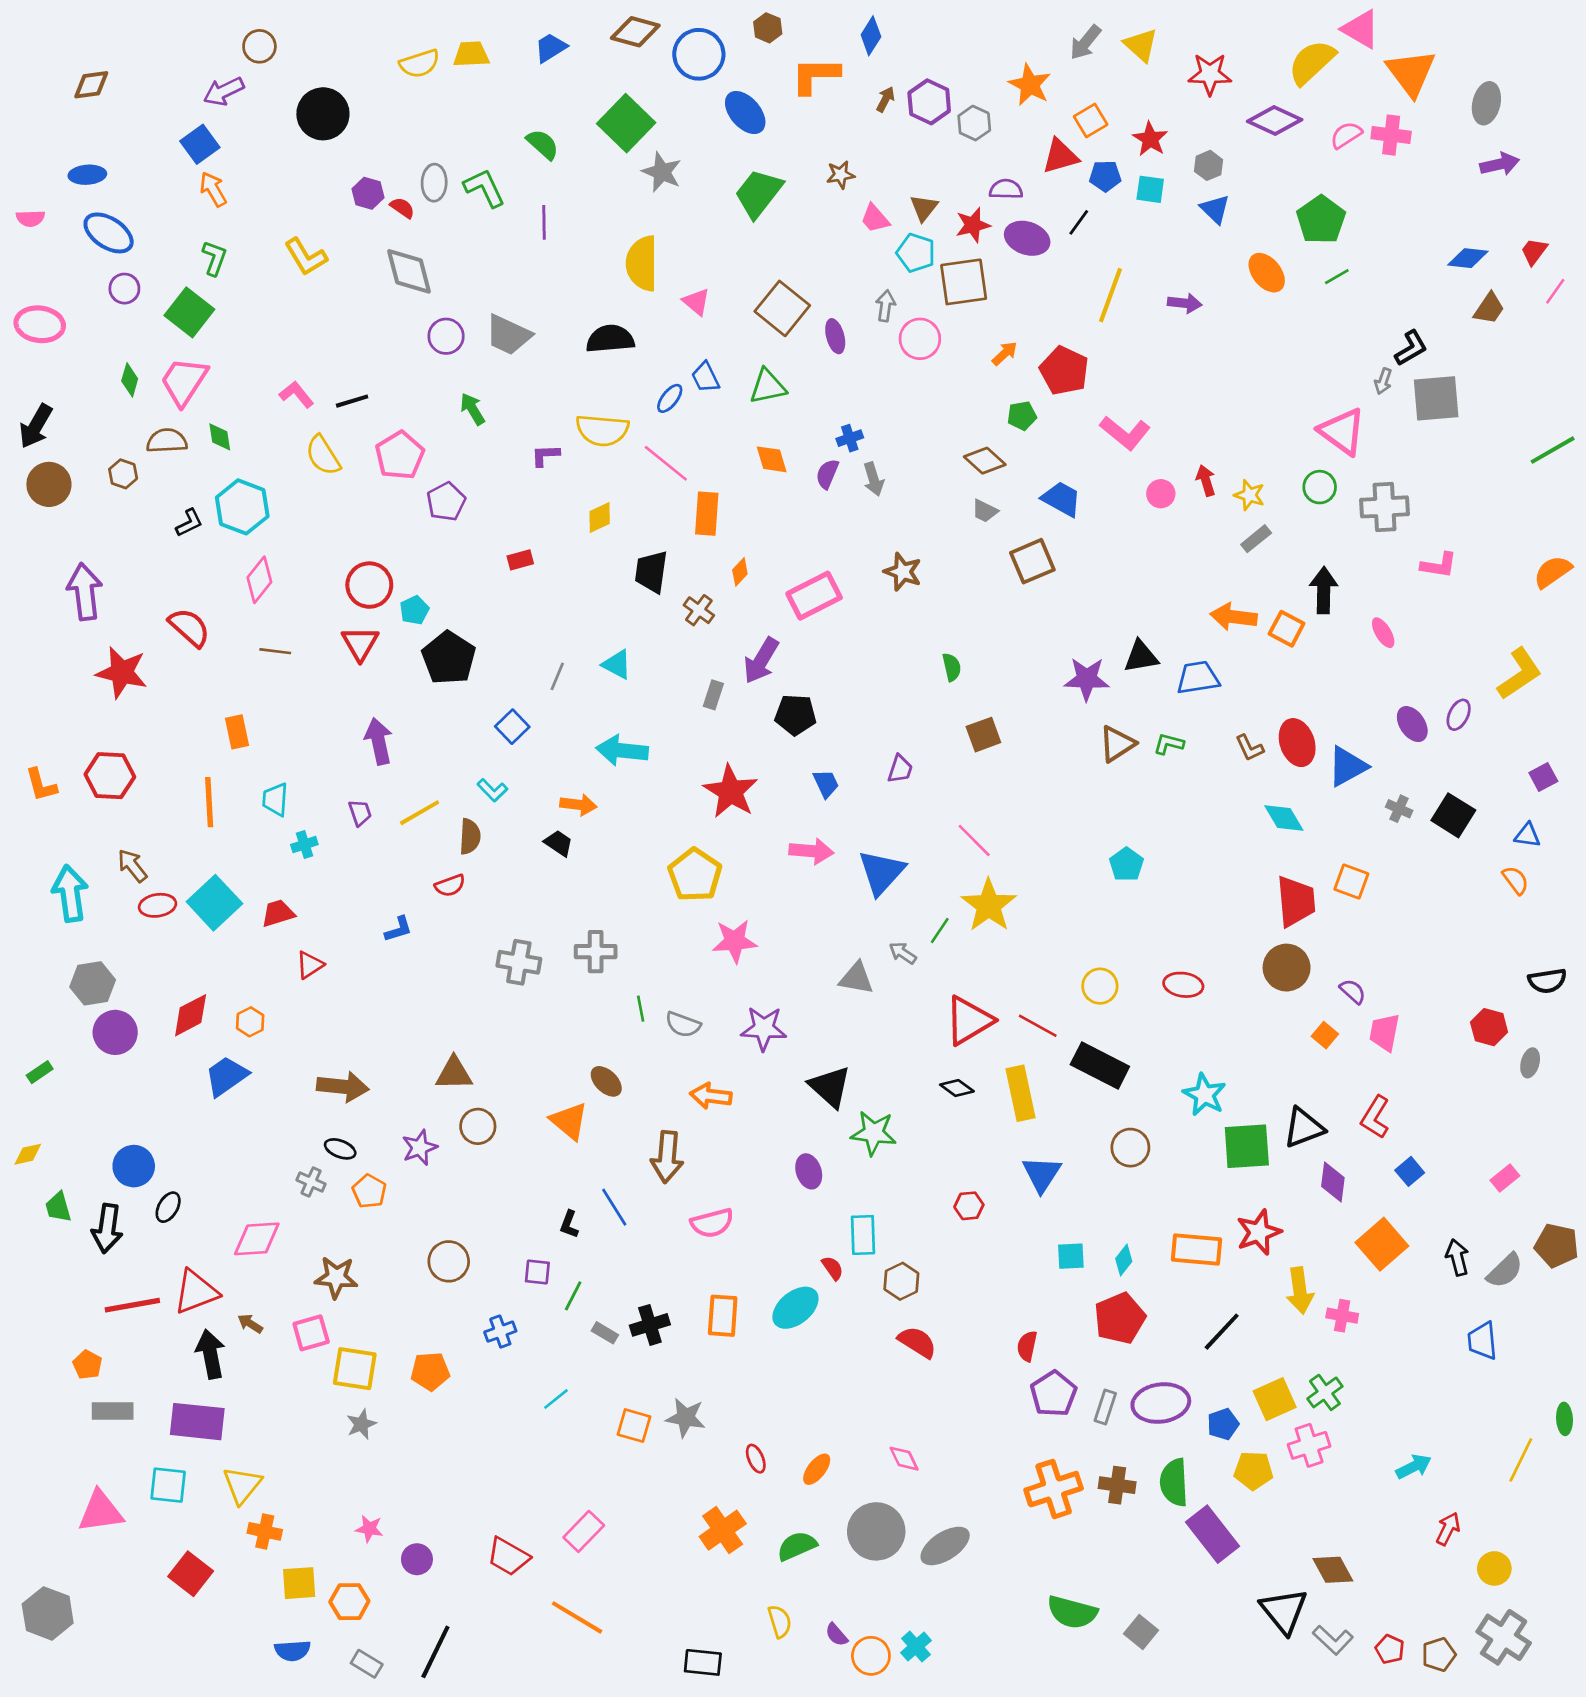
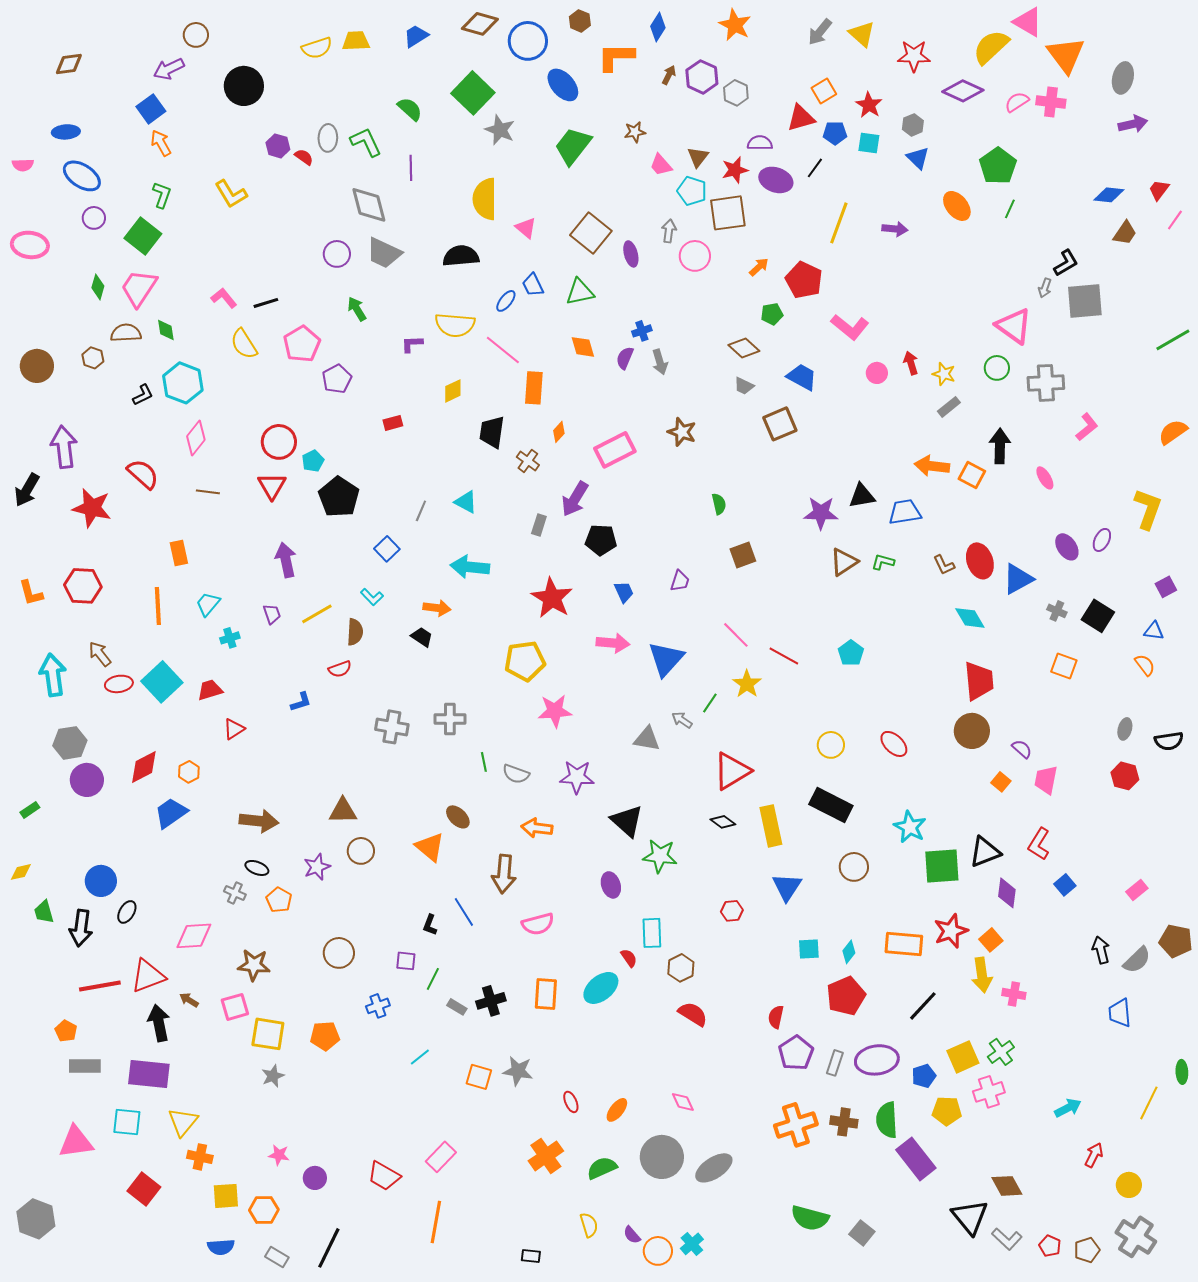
orange star: (1030, 85) -> (735, 25), moved
gray diamond: (409, 271) -> (369, 205), moved
green line: (1337, 277) -> (1010, 209), turned -36
black arrow: (36, 426) -> (27, 490), moved
pink L-shape: (1439, 565) -> (1087, 427), turned -48
yellow L-shape: (1519, 674) -> (1148, 509), turned -36
cyan trapezoid: (275, 799) -> (208, 604), turned 36
yellow pentagon: (695, 875) -> (525, 661), turned 30
orange square: (1351, 882) -> (1064, 666), moved
yellow star: (989, 905) -> (747, 684), size x0.7
red ellipse: (1183, 985) -> (894, 744), turned 36
red line: (1038, 1026) -> (784, 656), moved
gray ellipse: (1530, 1063) -> (1125, 729), moved
orange square: (1382, 1244) -> (991, 940), moved, size x0.6
orange line: (577, 1617) -> (436, 1222), turned 69
black rectangle: (703, 1662) -> (531, 1256), size x0.7

